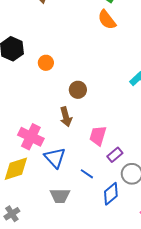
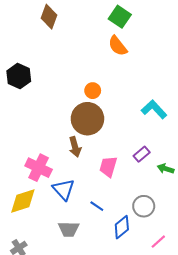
orange circle: (46, 63) -> (93, 91), moved
brown circle: (78, 90) -> (87, 119), size x1.8
purple rectangle: (115, 155) -> (142, 154), moved

